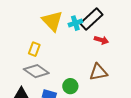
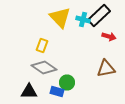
cyan cross: (75, 23) -> (83, 20), turned 32
green circle: (70, 86) -> (67, 82), moved

